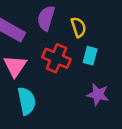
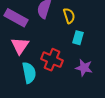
red cross: (56, 58) -> (52, 60), moved

